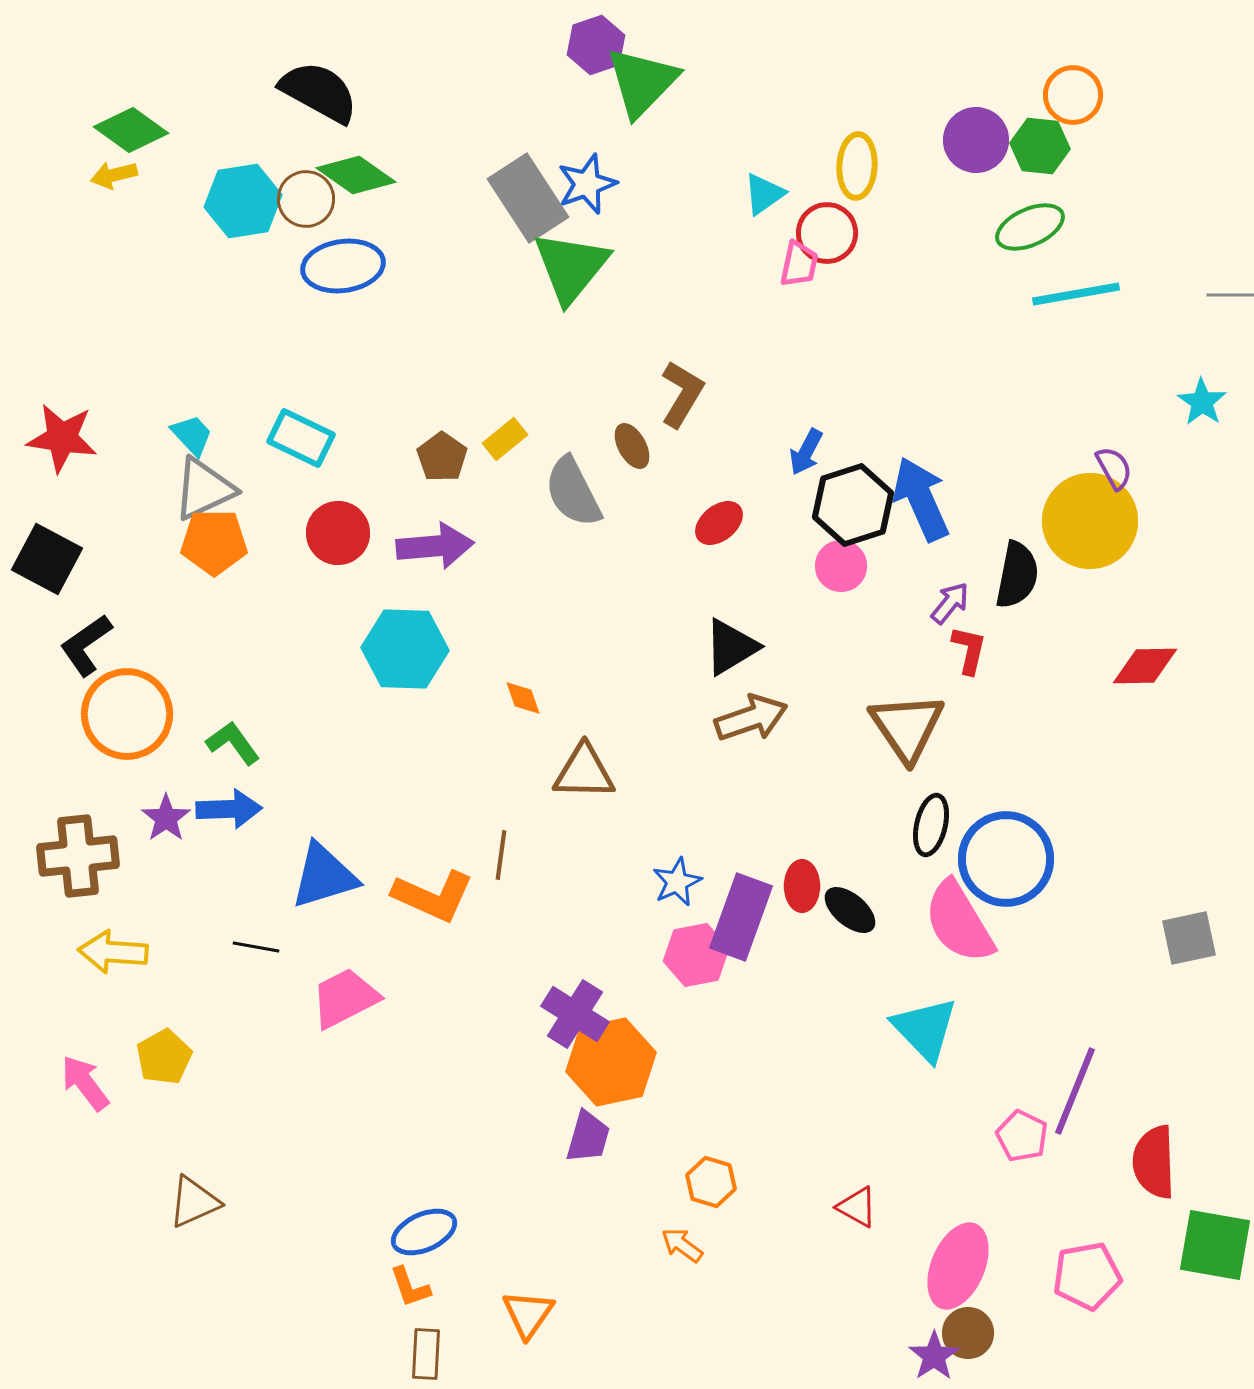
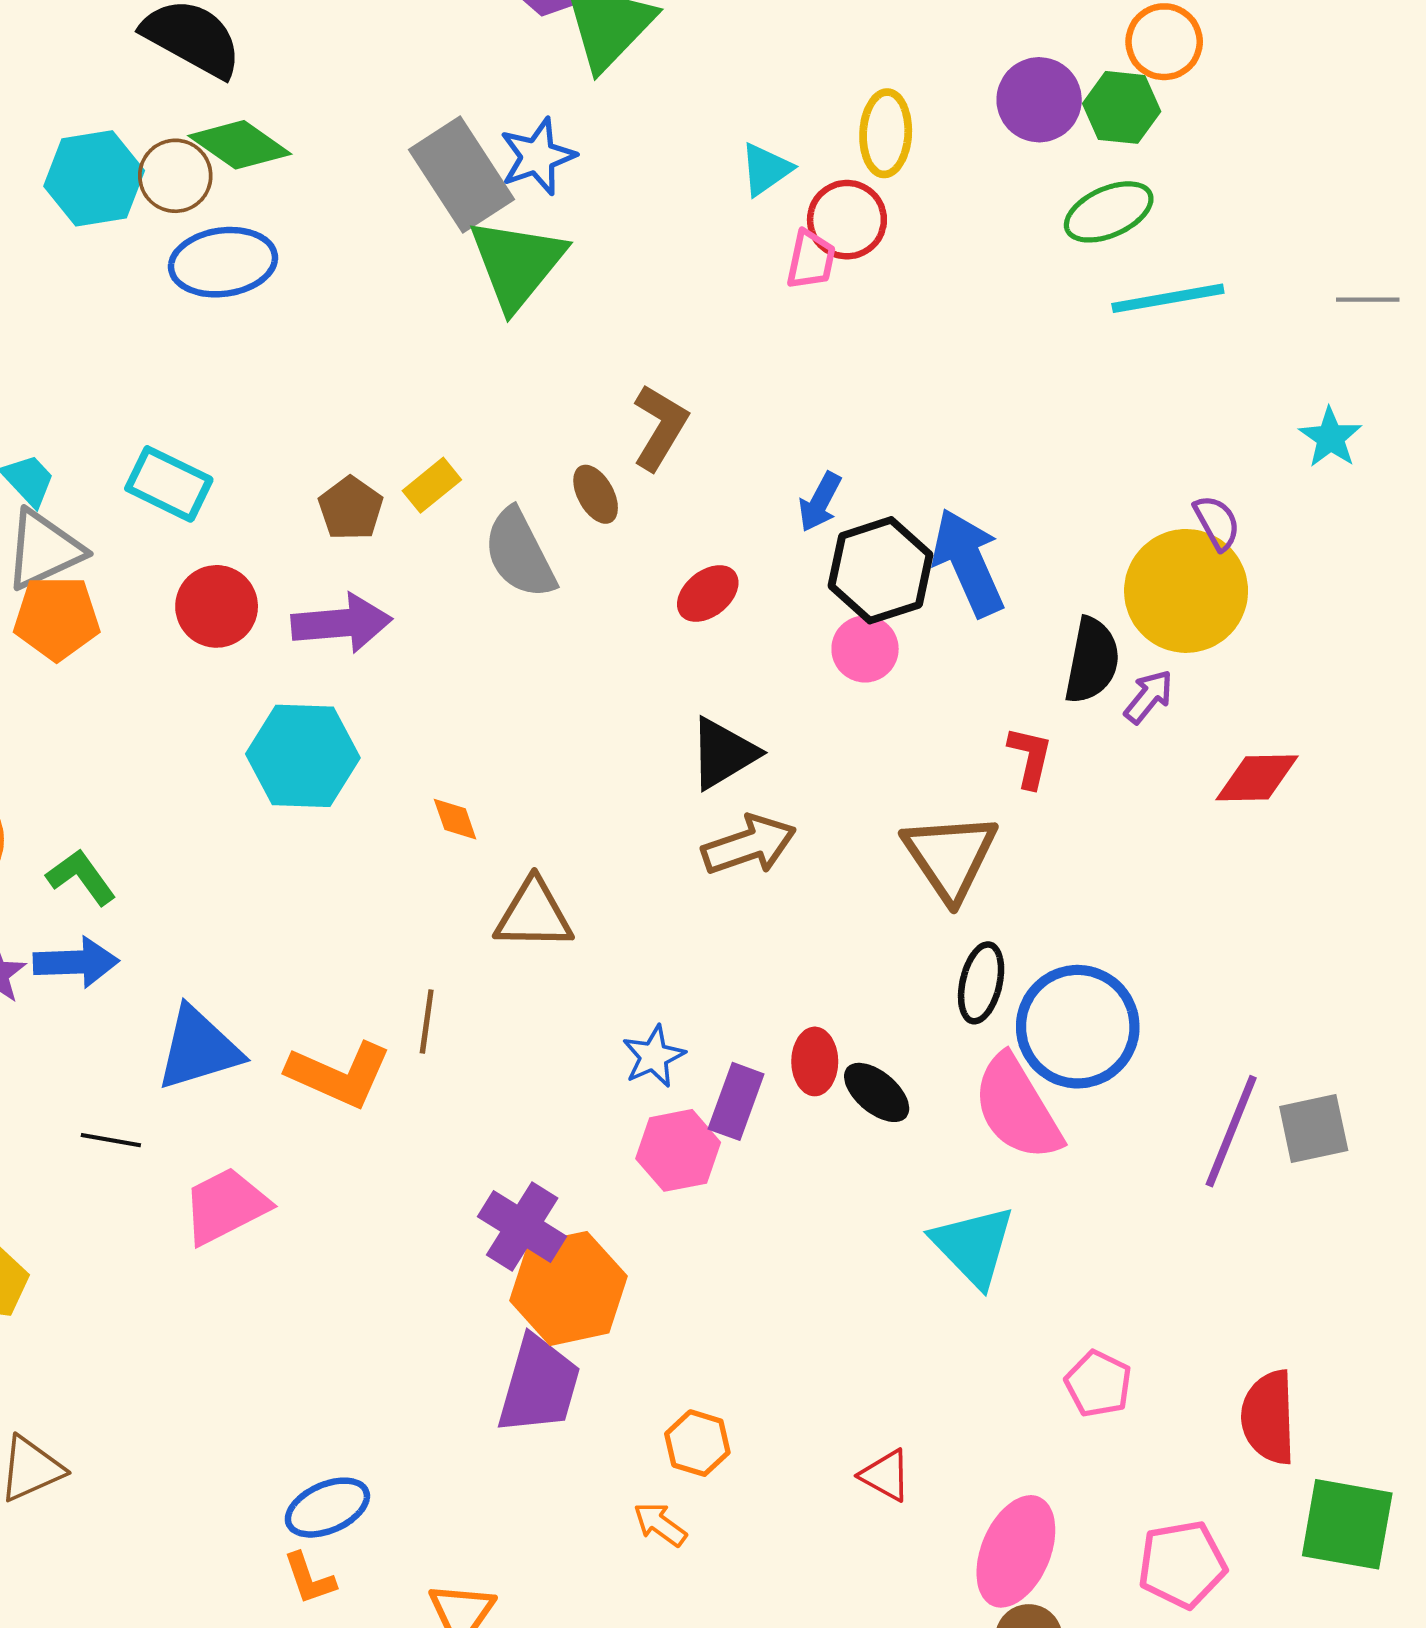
purple arrow: (950, 603) -> (1149, 697), moved
purple rectangle: (741, 917) -> (736, 1101), size x0.7
purple line: (1075, 1091) -> (1231, 1131), moved
purple trapezoid: (588, 1137) -> (539, 1385), size x1.5

